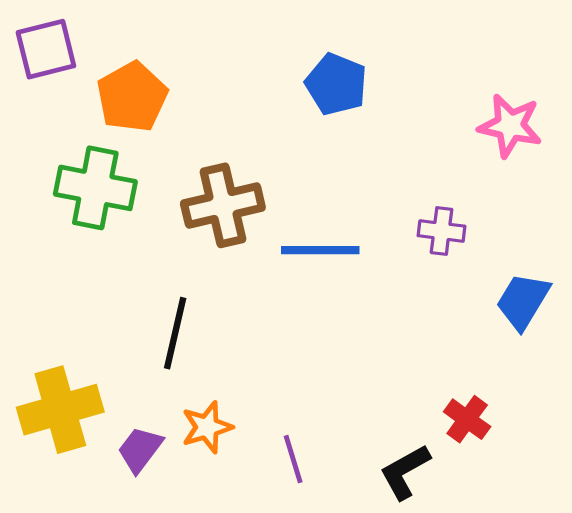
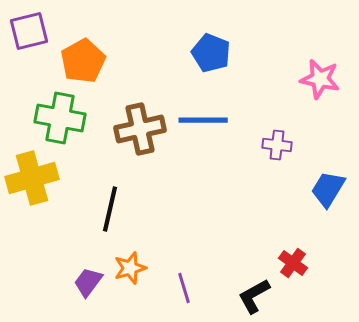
blue line: (320, 250) -> (203, 120), moved
yellow cross: (60, 410) -> (32, 178), moved

